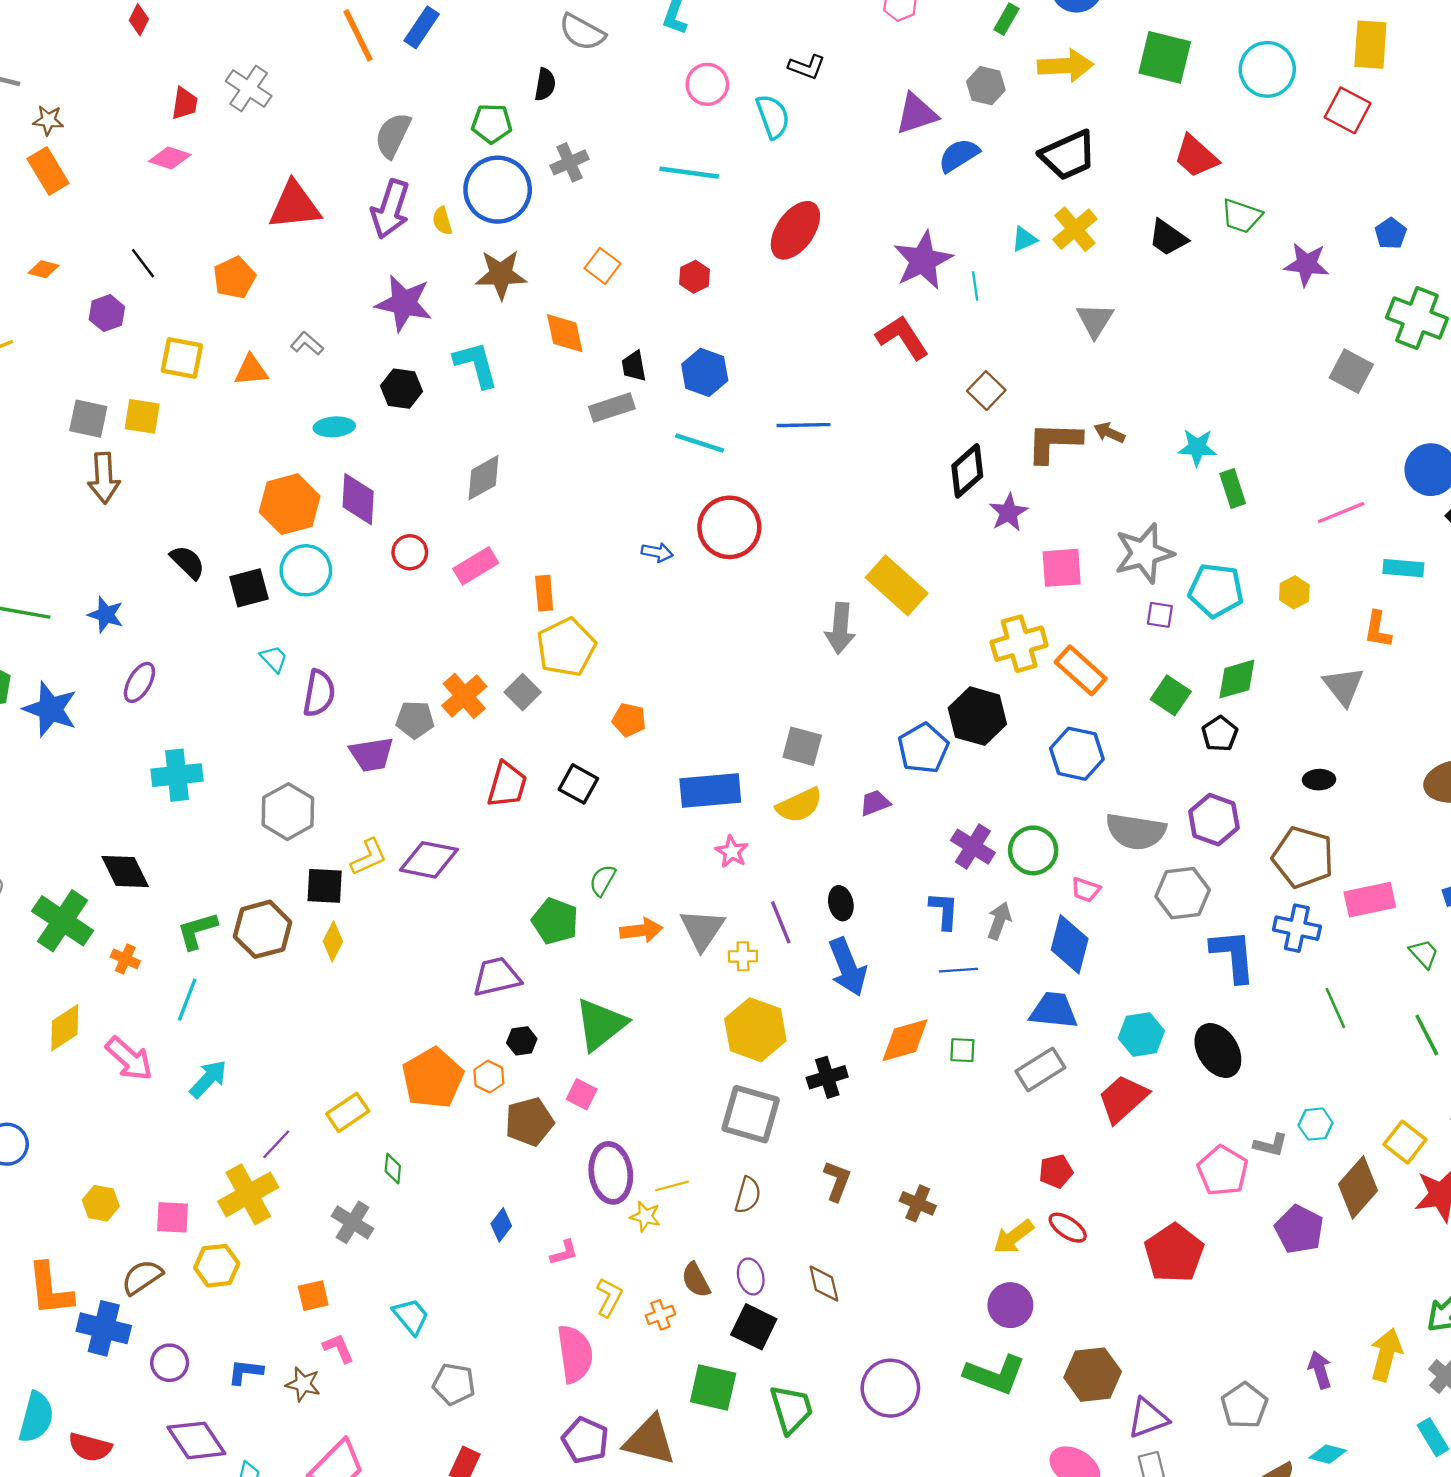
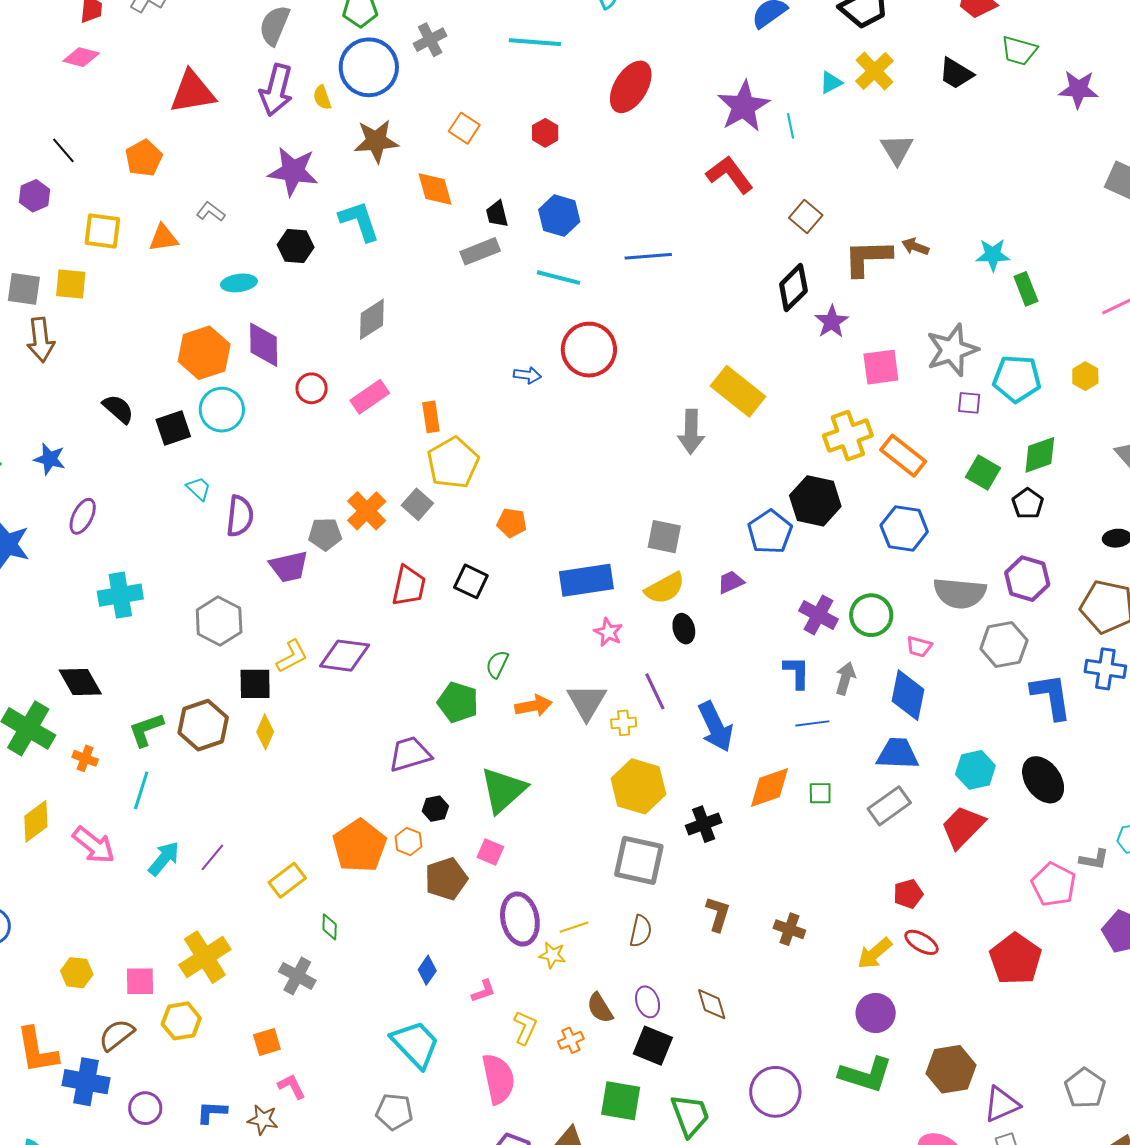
black ellipse: (841, 903) -> (684, 629), moved
purple line: (276, 1144) -> (212, 857), moved
cyan trapezoid: (411, 1316) -> (415, 1044), moved, size x1.5

